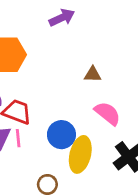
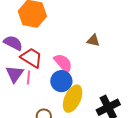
pink semicircle: (108, 113) -> (63, 63), moved

